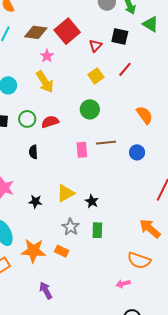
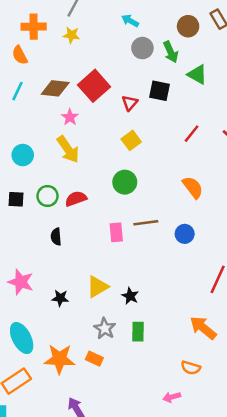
red line: (125, 69) -> (192, 134), moved
orange semicircle: (139, 260) -> (191, 368), size x0.7

